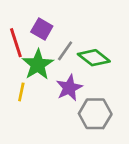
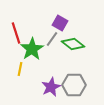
purple square: (42, 29) -> (60, 23), moved
purple star: (69, 88) -> (51, 87), moved

